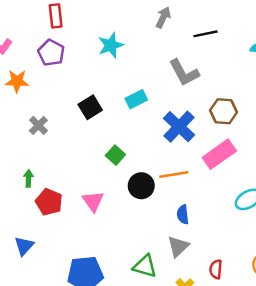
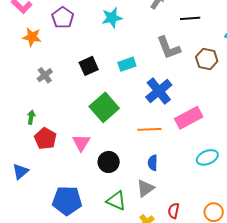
brown hexagon: (224, 111) -> (207, 59), moved
green square: (115, 155) -> (104, 107), size x1.8
black circle: (141, 186) -> (109, 162), moved

